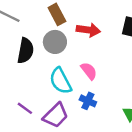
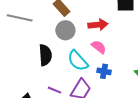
red arrow: (88, 30) -> (98, 25), moved
black semicircle: (25, 51) -> (45, 55), moved

